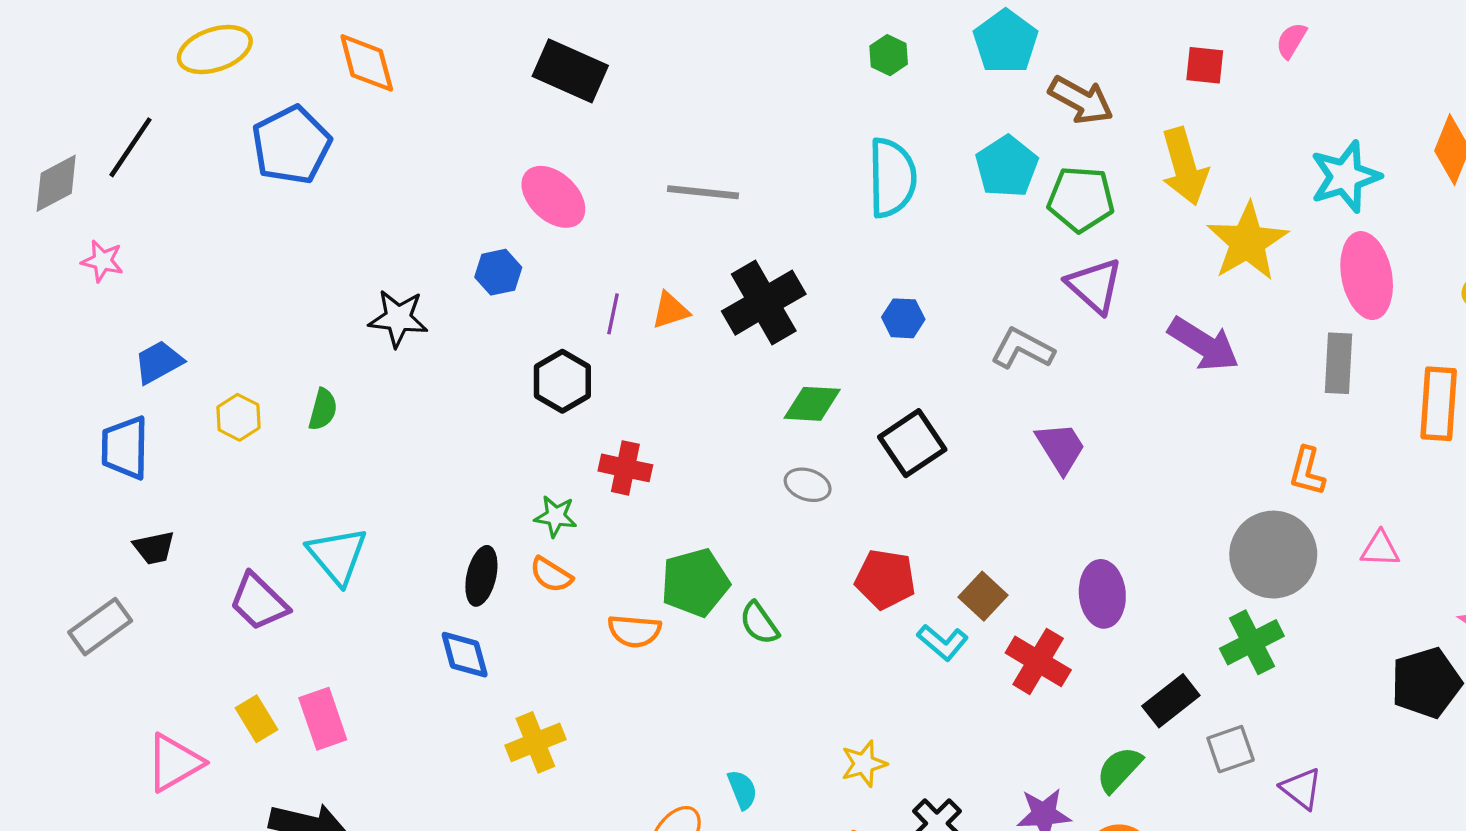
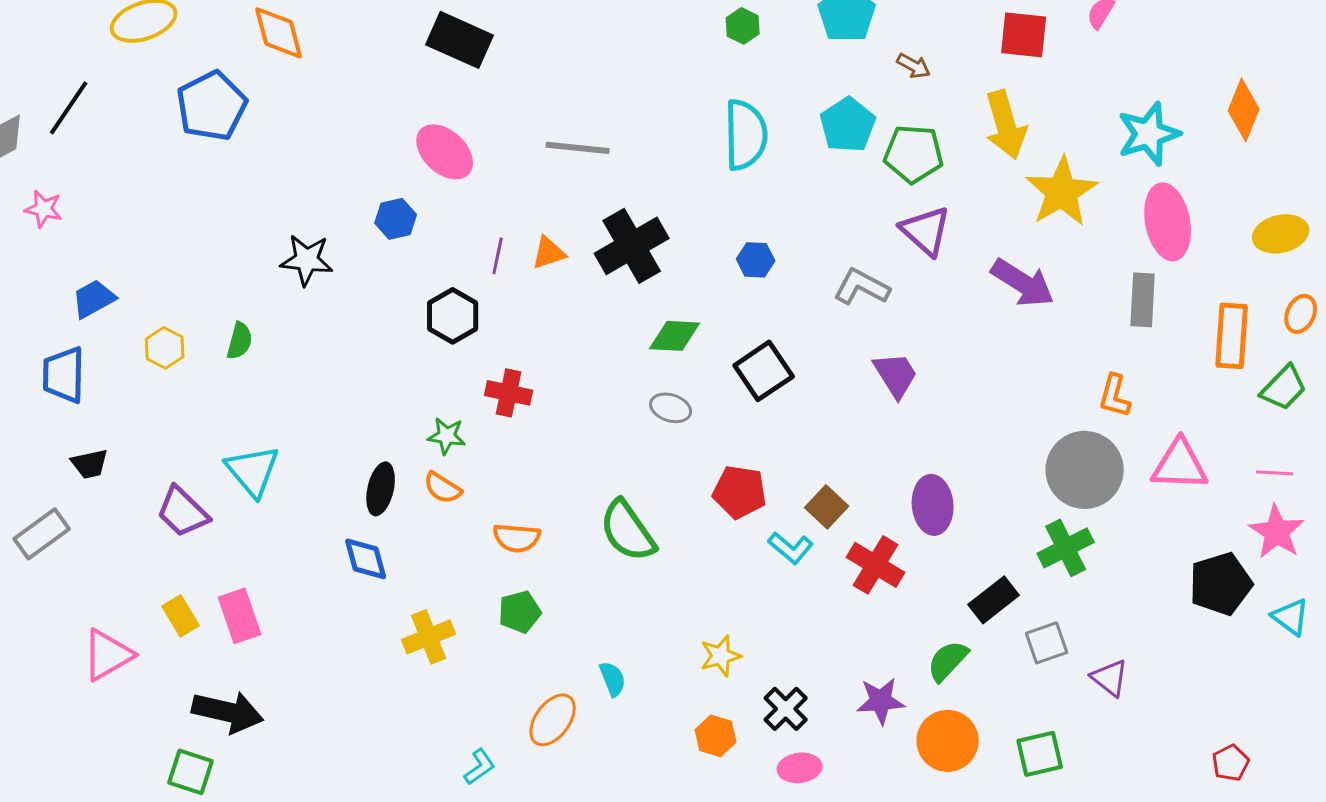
red square: (1205, 65) -> (1024, 35), size x1.4
brown arrow: (1081, 100) -> (914, 66), size x0.6
pink triangle: (1380, 549) -> (1180, 465), size x1.6
green pentagon: (695, 583) -> (520, 612), moved, size x0.7
green semicircle: (759, 623) -> (628, 531), size x1.6

